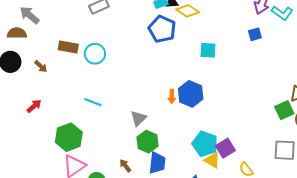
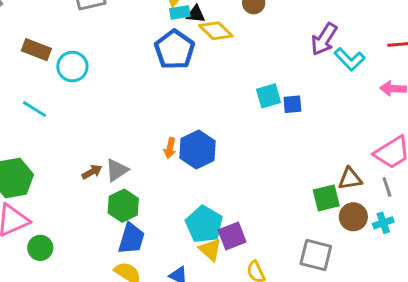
blue square: (255, 34) -> (292, 104), moved
cyan square: (208, 50) -> (269, 96), moved, turned -30
cyan line: (93, 102) -> (34, 109), moved
brown arrow: (125, 166) -> (92, 172), moved, turned 88

